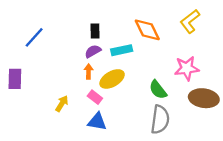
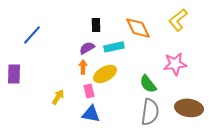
black rectangle: (95, 31) -> (96, 25), moved
pink rectangle: (95, 97) -> (89, 91), turned 40
brown ellipse: (204, 98) -> (189, 108), moved

